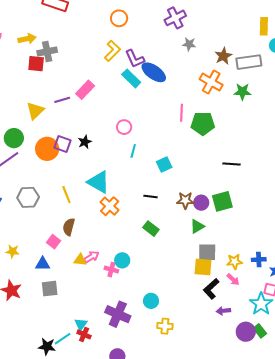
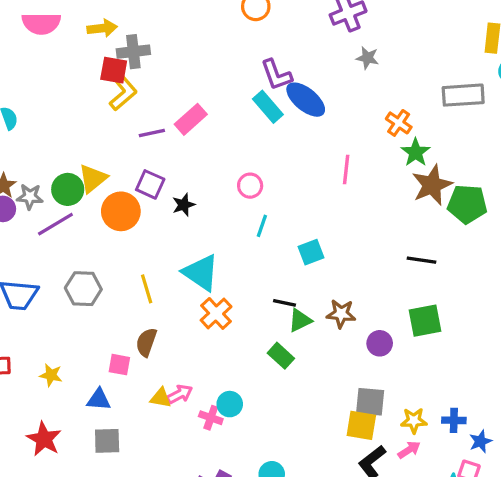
yellow L-shape: (112, 51) -> (123, 93), moved
brown star: (223, 56) -> (432, 185), moved, size x1.4
orange cross: (211, 82) -> (399, 123), size x0.7
green star: (242, 92) -> (416, 152), moved, turned 30
yellow triangle: (35, 111) -> (93, 178), moved
green pentagon: (203, 123) -> (467, 204), moved
purple square: (63, 144) -> (150, 184), moved
green square: (222, 201) -> (425, 321), moved
purple circle: (201, 203) -> (380, 343), moved
green triangle: (197, 226) -> (300, 320), moved
pink square: (54, 242) -> (119, 365), turned -32
pink arrow: (233, 280) -> (409, 450), turned -80

